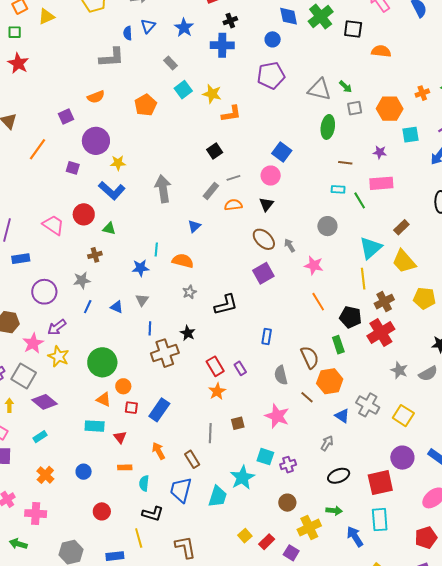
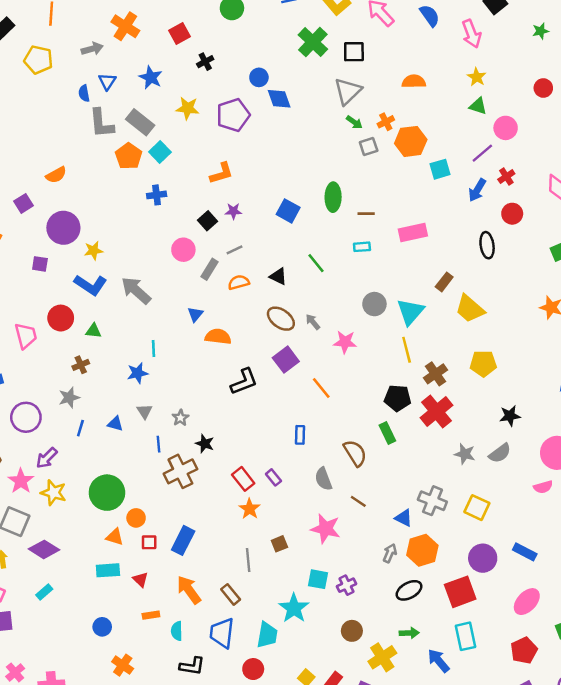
blue diamond: (289, 16) -> (279, 99), moved
blue cross: (222, 45) -> (157, 195), moved, size x0.7
orange semicircle: (381, 51) -> (414, 82), moved
gray L-shape: (112, 57) -> (101, 123), moved, turned 96
gray rectangle: (170, 63) -> (140, 122), size x1.6
purple pentagon: (271, 75) -> (233, 115), moved
gray triangle: (319, 90) -> (348, 91), moved, turned -50
orange cross: (422, 93) -> (386, 122), moved
yellow star: (212, 94) -> (188, 108), moved
orange pentagon: (146, 105) -> (129, 156), moved
green ellipse: (328, 127) -> (333, 197), moved
purple star: (380, 152) -> (233, 211), moved
pink circle: (271, 176) -> (183, 250), moved
gray arrow: (163, 189) -> (136, 290), moved, turned -32
green line: (360, 200) -> (316, 263), moved
black triangle: (266, 204) -> (278, 276), turned -35
pink trapezoid: (53, 225) -> (26, 336), turned 50
gray circle: (327, 226) -> (374, 304), moved
orange semicircle: (183, 261) -> (218, 337), moved
yellow trapezoid: (404, 261) -> (470, 309), moved
gray star: (189, 292) -> (180, 418), moved
orange line: (318, 302) -> (321, 388), moved
black L-shape: (226, 305) -> (244, 382), moved
orange hexagon: (330, 381) -> (422, 550), moved
orange arrow: (158, 451) -> (189, 590), size x1.4
orange cross: (45, 475) -> (123, 665), moved
red circle: (102, 511) -> (253, 669), moved

